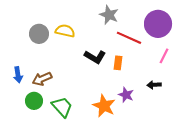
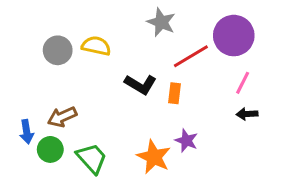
red line: (129, 38) -> (191, 56), turned -55
blue arrow: (18, 75) -> (27, 132), moved
black arrow: (154, 85) -> (247, 114), moved

